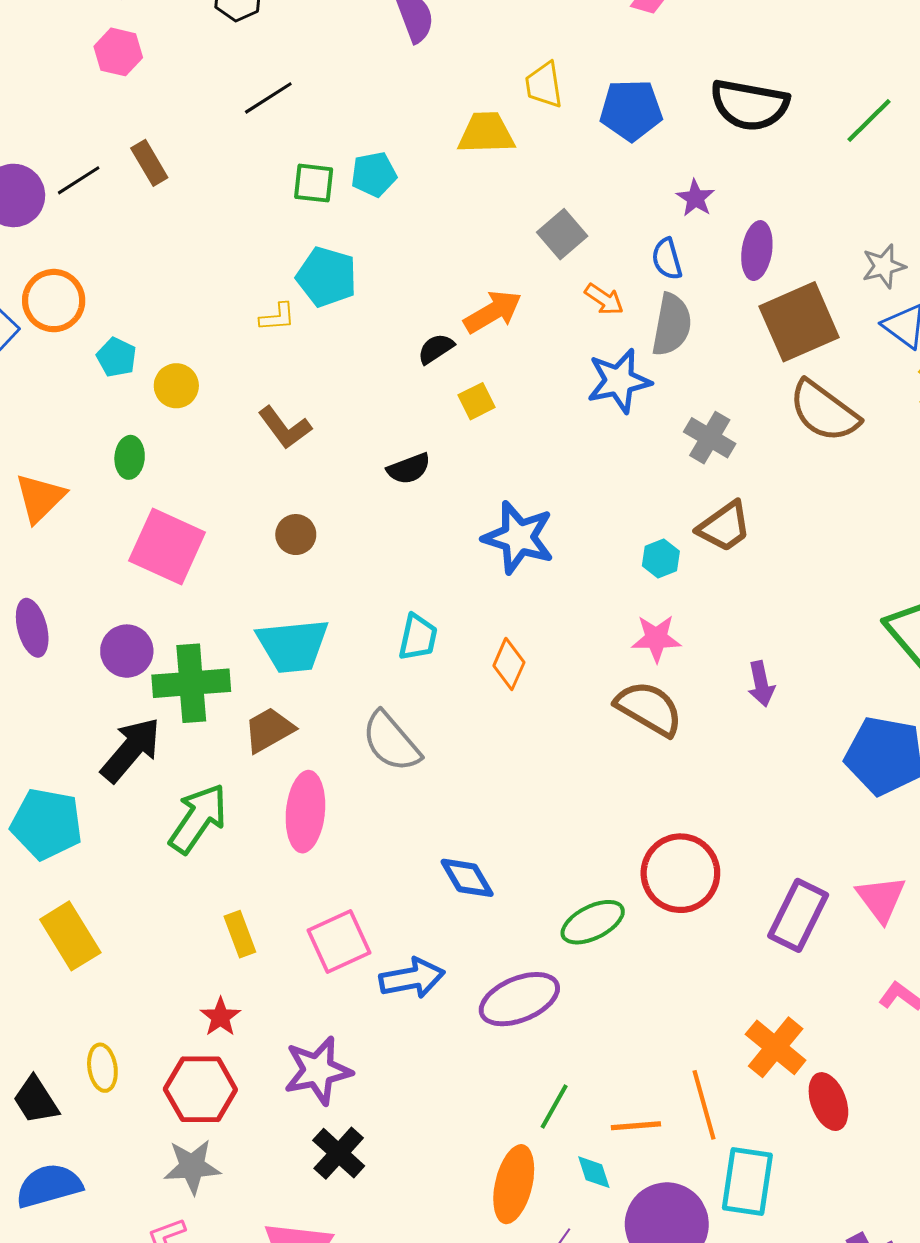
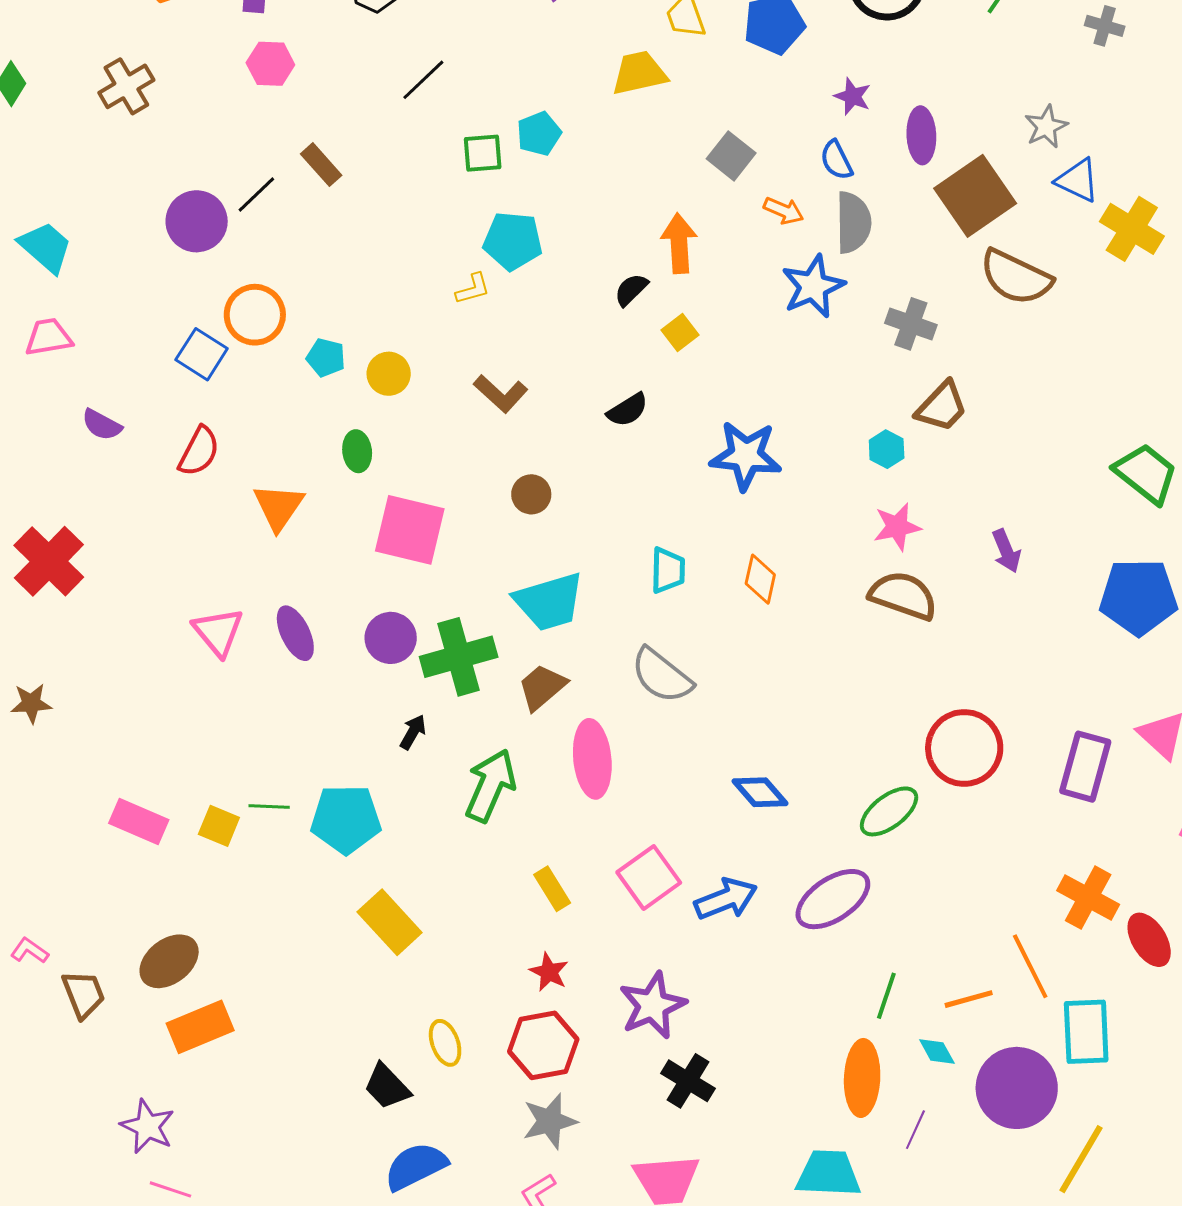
orange arrow: (493, 312) -> (679, 243), turned -52
black arrow: (131, 750) -> (413, 732), size x0.5

